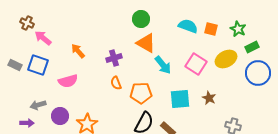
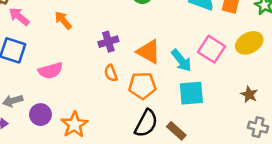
orange triangle: (146, 43) -> (149, 52), moved
orange arrow: (78, 51) -> (63, 20), moved
cyan arrow: (163, 65) -> (181, 60), moved
brown star: (209, 98) -> (249, 94), moved

